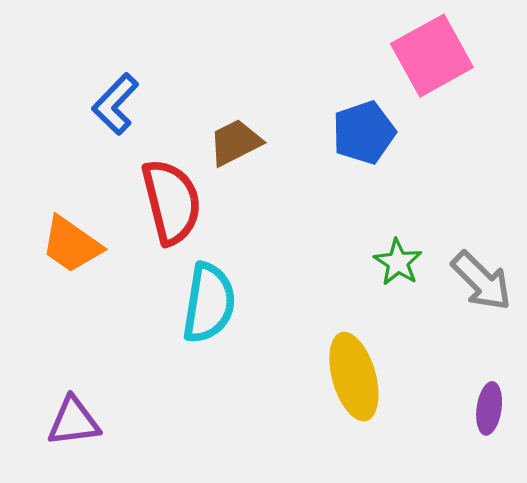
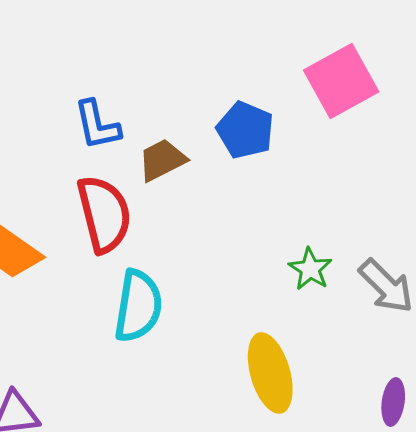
blue L-shape: (115, 104) -> (97, 125), moved, turned -56
blue pentagon: (364, 133) -> (245, 130), moved, turned -30

